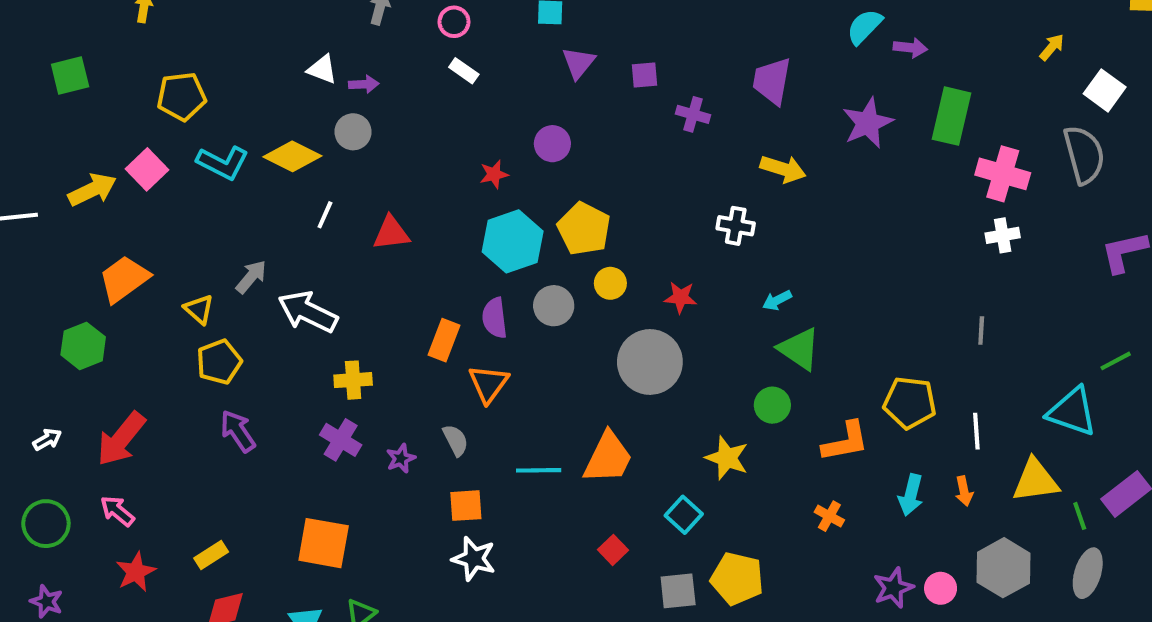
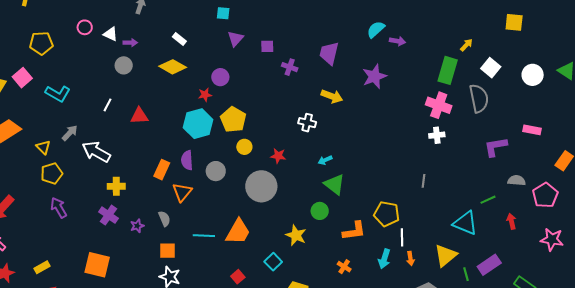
pink circle: (454, 22) -> (85, 27), moved
green rectangle: (952, 116) -> (448, 70), moved
yellow diamond: (292, 156) -> (173, 67), moved
cyan L-shape: (223, 163) -> (58, 94), moved
red star: (494, 174) -> (205, 95), moved
gray circle: (554, 306) -> (216, 171), moved
white line: (976, 431) -> (402, 237), moved
yellow triangle: (1035, 480) -> (445, 255), turned -35

